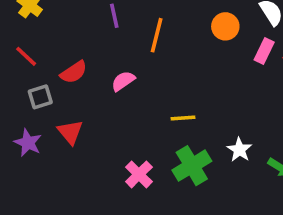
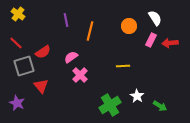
gray square: (40, 97) -> (24, 66), size x1.5
yellow line: (183, 118) -> (123, 66), moved
purple star: (28, 143) -> (17, 103), moved
pink cross: (139, 174) -> (80, 75), moved

